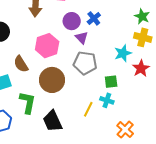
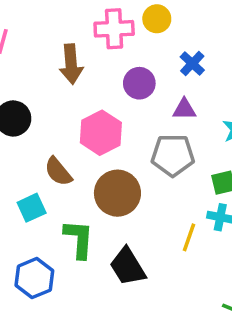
blue cross: (94, 18) -> (192, 64), moved
purple triangle: (82, 38) -> (184, 109), moved, turned -40

